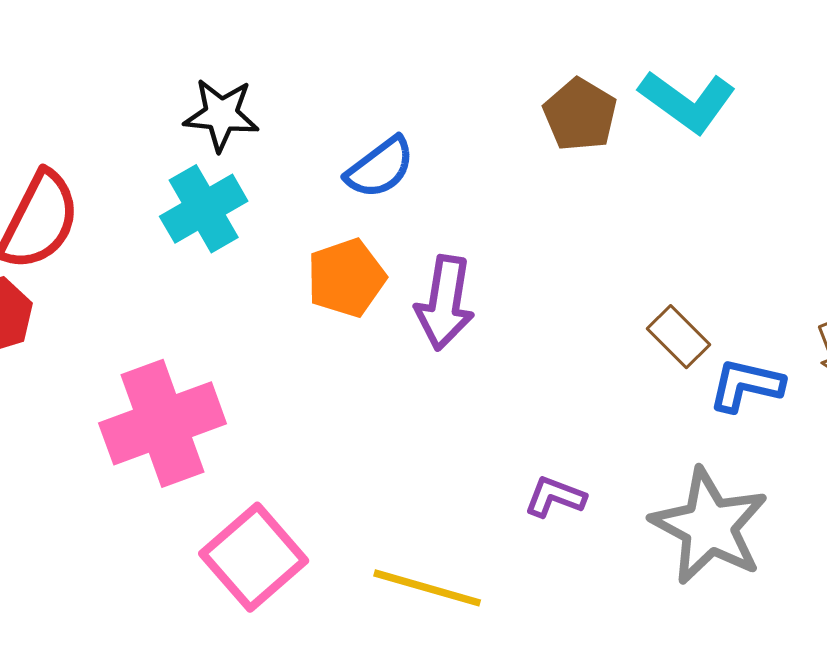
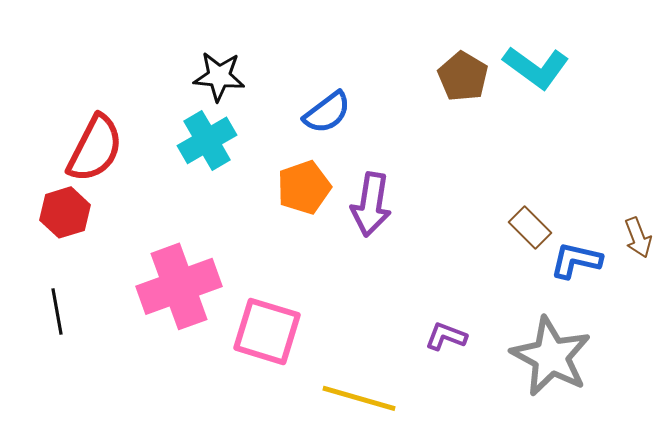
pink square: (254, 557) -> (267, 331), moved, turned -32

